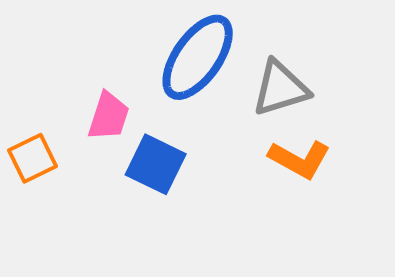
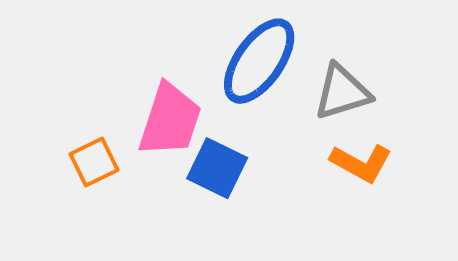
pink trapezoid: (109, 116) -> (170, 120), size x1.5

